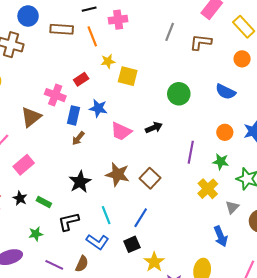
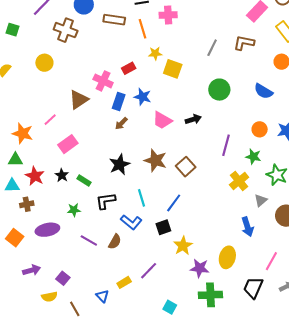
gray line: (170, 32) -> (212, 48), moved

